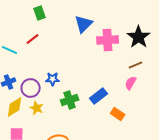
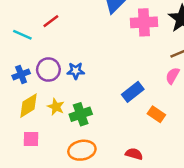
purple circle: (31, 88) -> (48, 70), moved
green cross: (70, 100) -> (81, 114), moved

